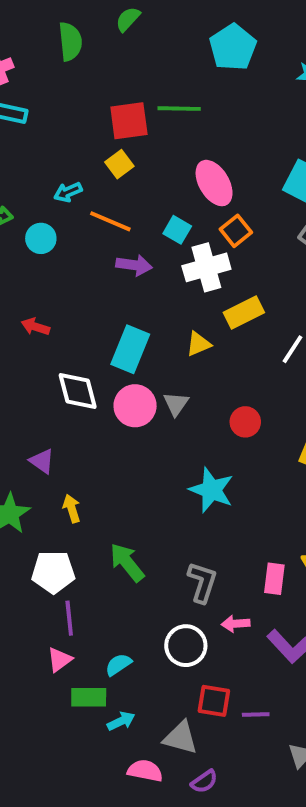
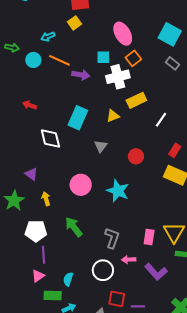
orange line: (110, 221) -> (59, 60), moved
cyan square: (177, 230) -> (103, 57), turned -32
pink circle: (135, 406) -> (81, 185), moved
cyan semicircle: (118, 665) -> (68, 279), turned -40

